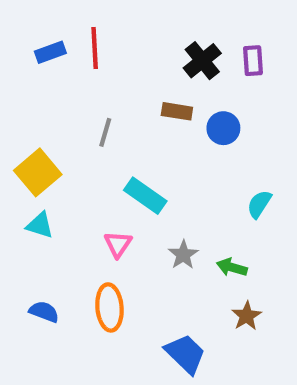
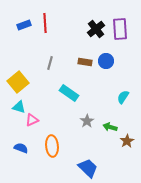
purple rectangle: (253, 61) -> (120, 29), size x1.5
brown rectangle: (177, 111) -> (85, 62), moved
pink triangle: (118, 244) -> (32, 120), moved, turned 32
brown star: (247, 316) -> (127, 141), moved

